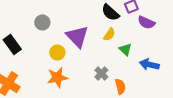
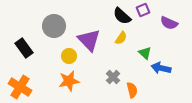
gray circle: (42, 22) -> (54, 26), size x1.5
purple semicircle: (146, 22) -> (169, 23), moved
green triangle: (125, 49) -> (145, 53), moved

